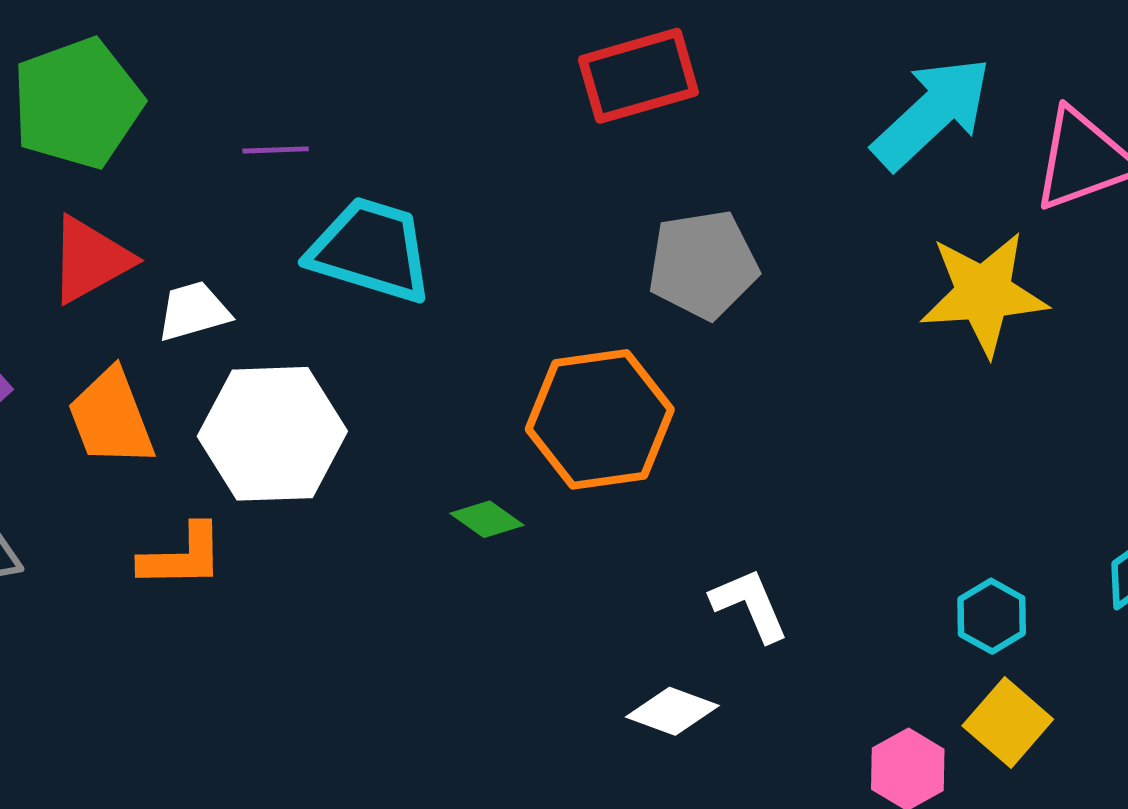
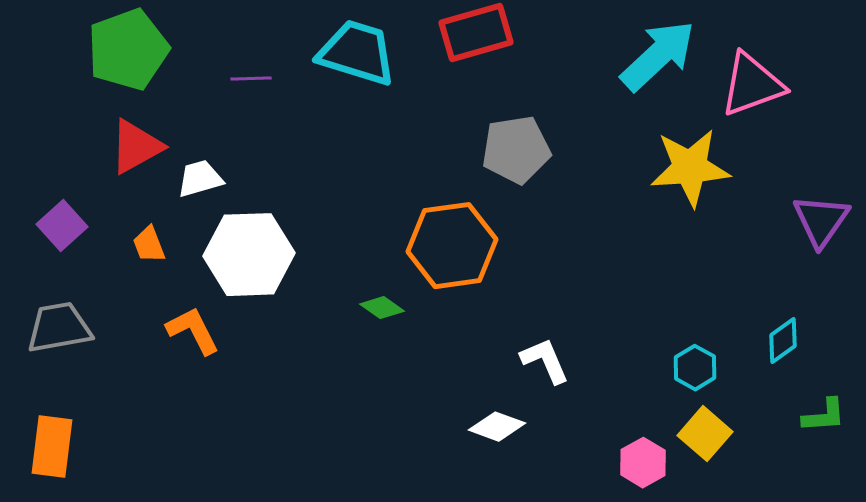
cyan trapezoid: (371, 250) -> (357, 53), moved
orange trapezoid: (111, 418) -> (149, 245), size x0.6
orange L-shape: (182, 556) -> (193, 331), turned -116

